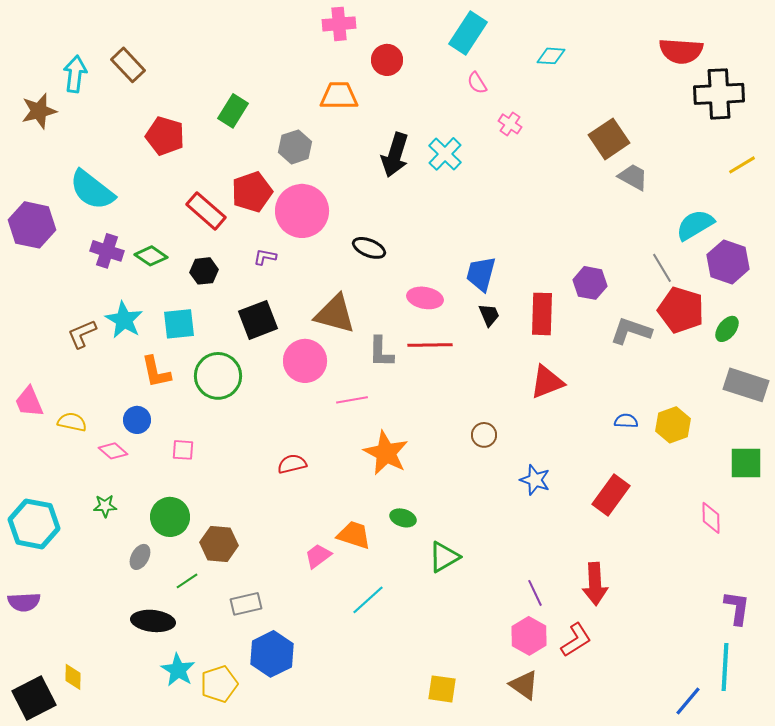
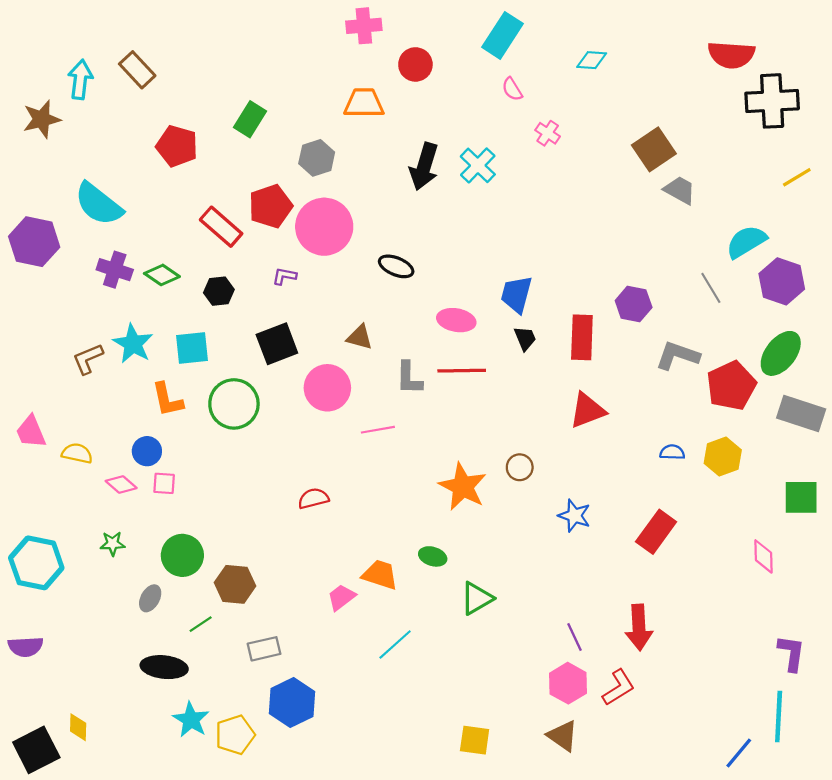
red pentagon: (681, 310) -> (731, 386), moved, turned 30
brown triangle: (335, 314) -> (360, 337), size x0.6
green ellipse: (727, 329) -> (781, 353), size x1.6
pink square: (183, 450) -> (164, 483), moved
orange star: (386, 453) -> (463, 487), moved

